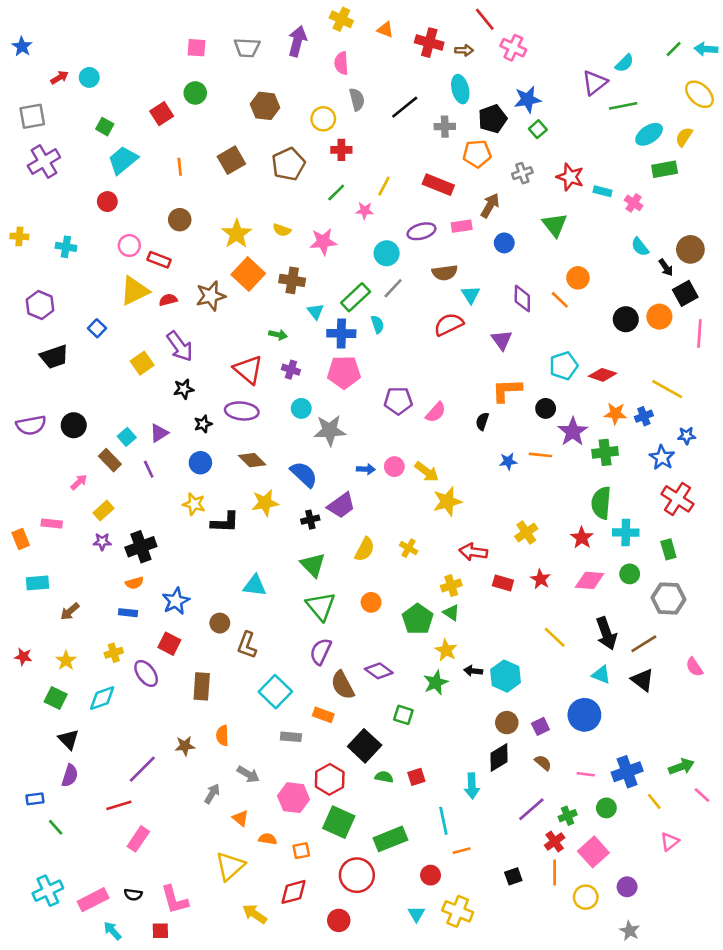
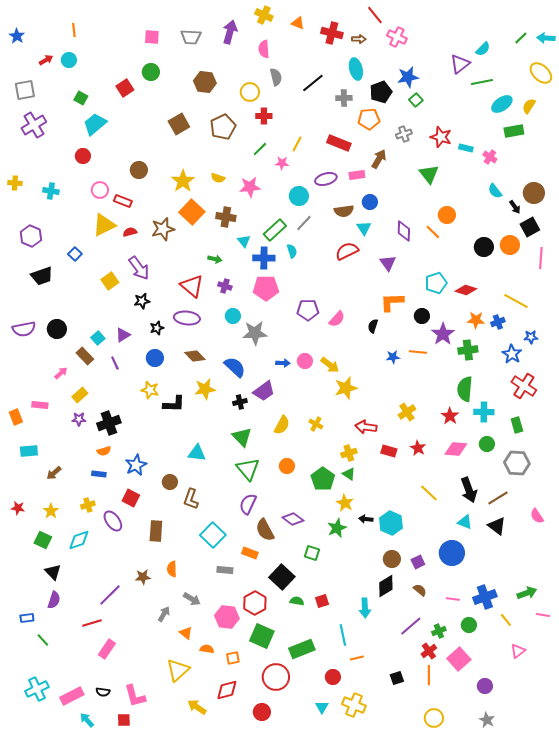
orange line: (180, 167) -> (74, 30), moved
blue circle: (504, 243) -> (370, 202), moved
pink line: (702, 795) -> (543, 615), turned -32
yellow circle: (586, 897) -> (434, 718), moved

